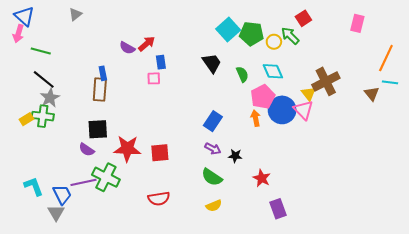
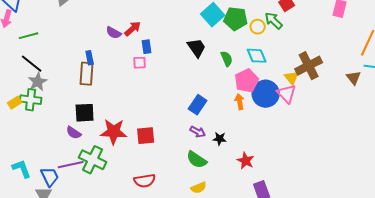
green line: (41, 51) -> (29, 36), turned -30

